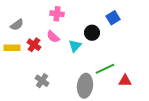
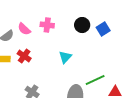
black circle: (92, 33) -> (82, 25), moved
pink semicircle: (53, 37) -> (24, 29), moved

